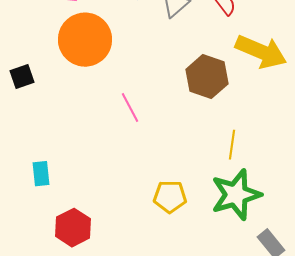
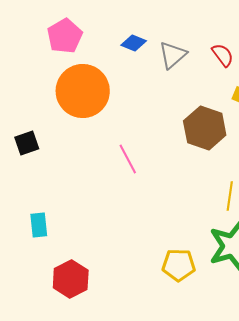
black square: (22, 77) -> (27, 143), moved
yellow pentagon: (170, 197) -> (179, 265), moved

